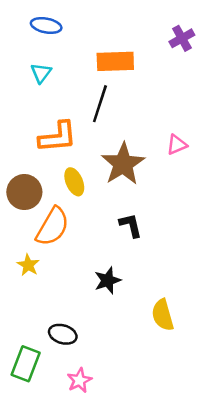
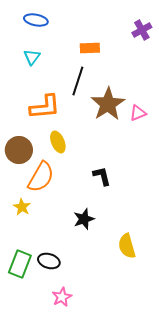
orange rectangle: (115, 61) -> (90, 48), size x0.7
brown star: (123, 164) -> (108, 104), moved
green rectangle: (26, 364) -> (20, 264), moved

